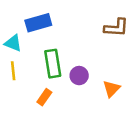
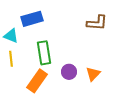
purple circle: (79, 76) -> (69, 72), moved
orange rectangle: (44, 97) -> (37, 81), size x1.6

